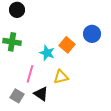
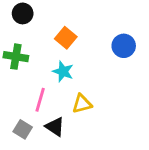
orange square: (67, 45) -> (66, 38), moved

